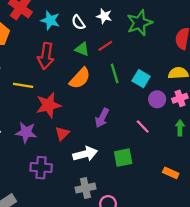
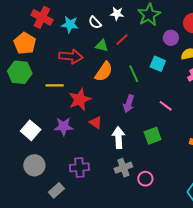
red arrow: (46, 56) -> (71, 56), turned -85
green line: (115, 73) -> (134, 74), moved
purple circle: (157, 99) -> (171, 38), moved
red triangle: (62, 133) -> (96, 123), turned -32
white arrow: (85, 154) -> (119, 138), turned -70
purple cross: (41, 168) -> (79, 167), moved

